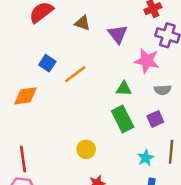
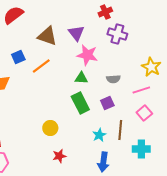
brown triangle: (83, 23) -> (47, 36), moved, size x1.5
pink star: (147, 61) -> (87, 55), moved
blue square: (47, 63) -> (18, 57), turned 32

